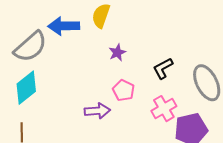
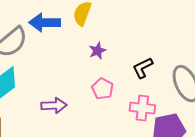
pink cross: (164, 109) -> (142, 108), turned 35
purple arrow: (97, 111) -> (54, 105), moved

